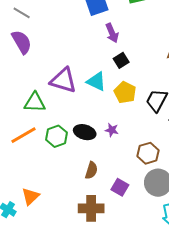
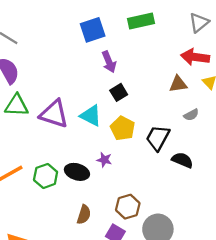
green triangle: (35, 102) -> (17, 105), moved
purple star: (112, 130) -> (104, 160), moved
brown hexagon: (148, 153) -> (128, 207), moved

